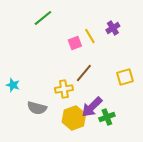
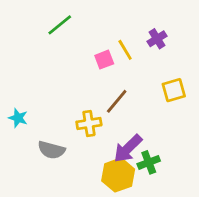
yellow square: (125, 77) -> (174, 90), moved
yellow hexagon: (74, 118) -> (118, 175), moved

